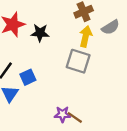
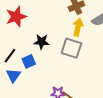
black star: (40, 33) -> (41, 42), moved

